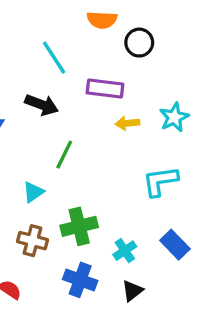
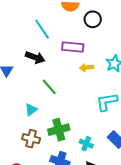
green line: (64, 155) -> (49, 87), turned -66
cyan cross: (125, 251) -> (86, 144), turned -32

